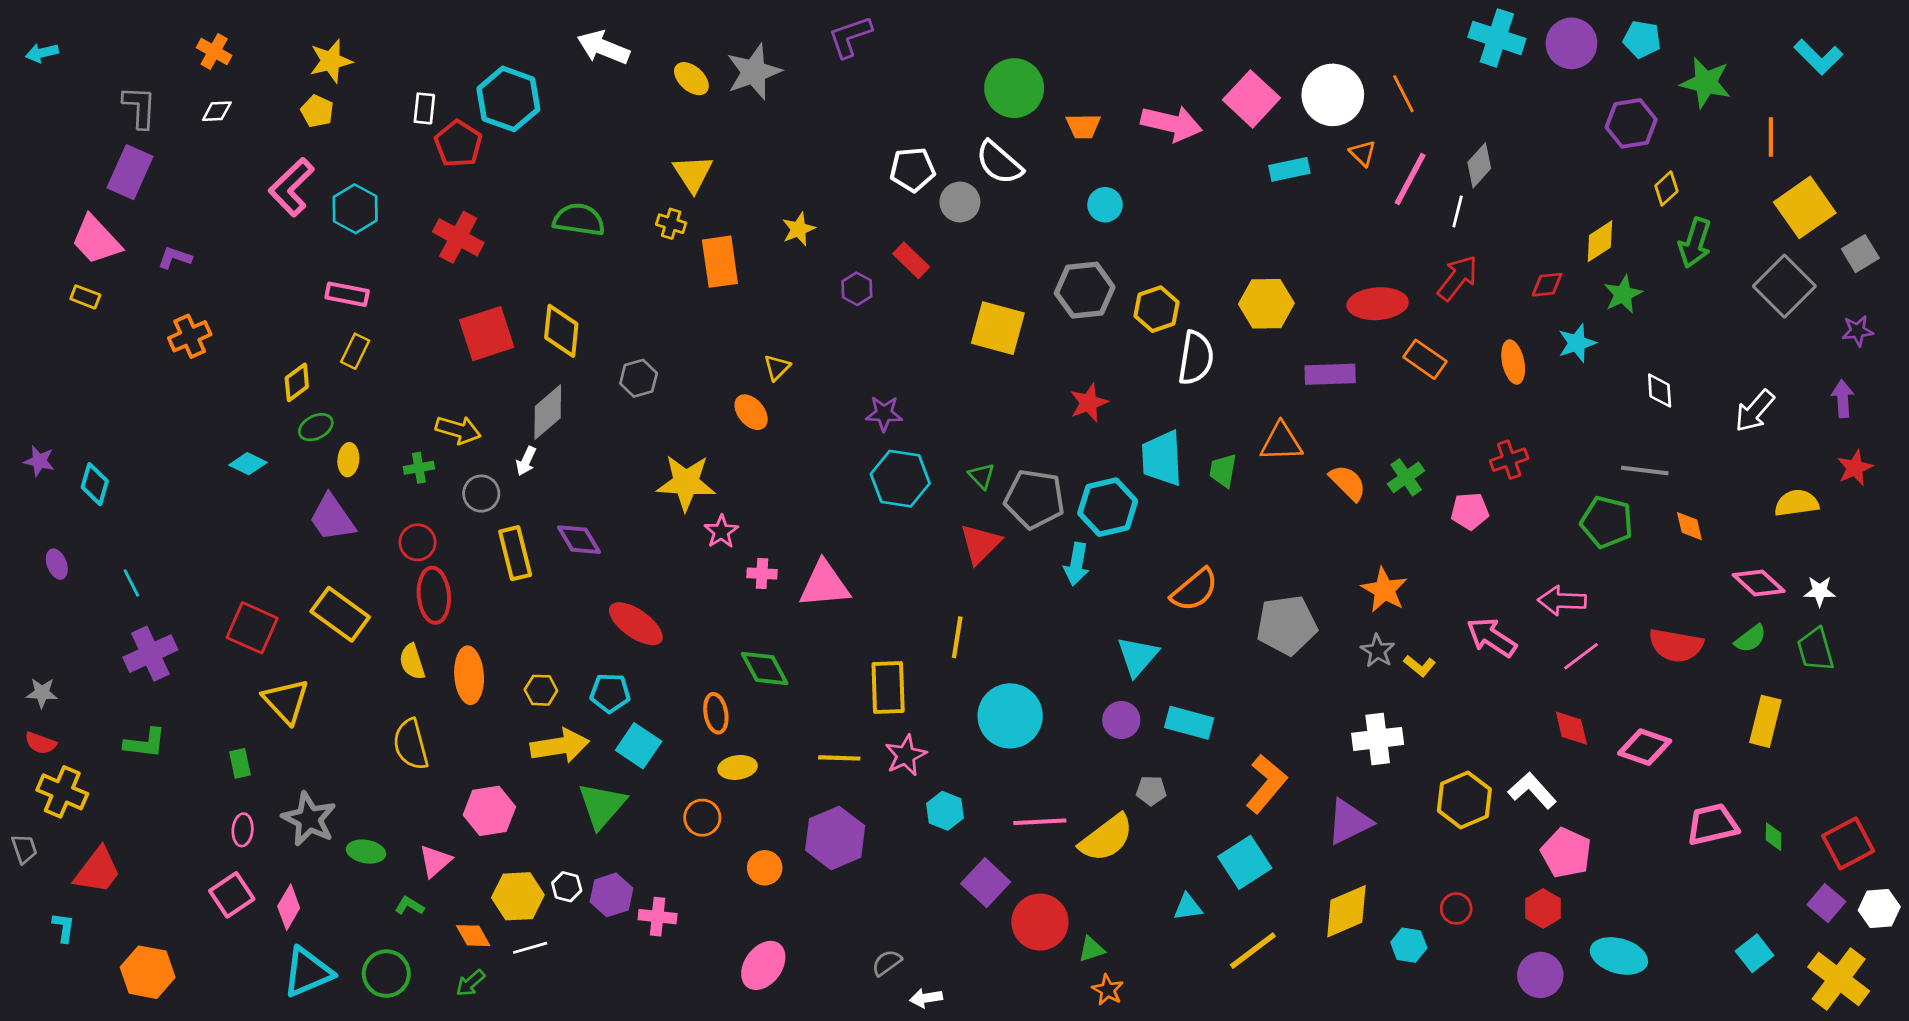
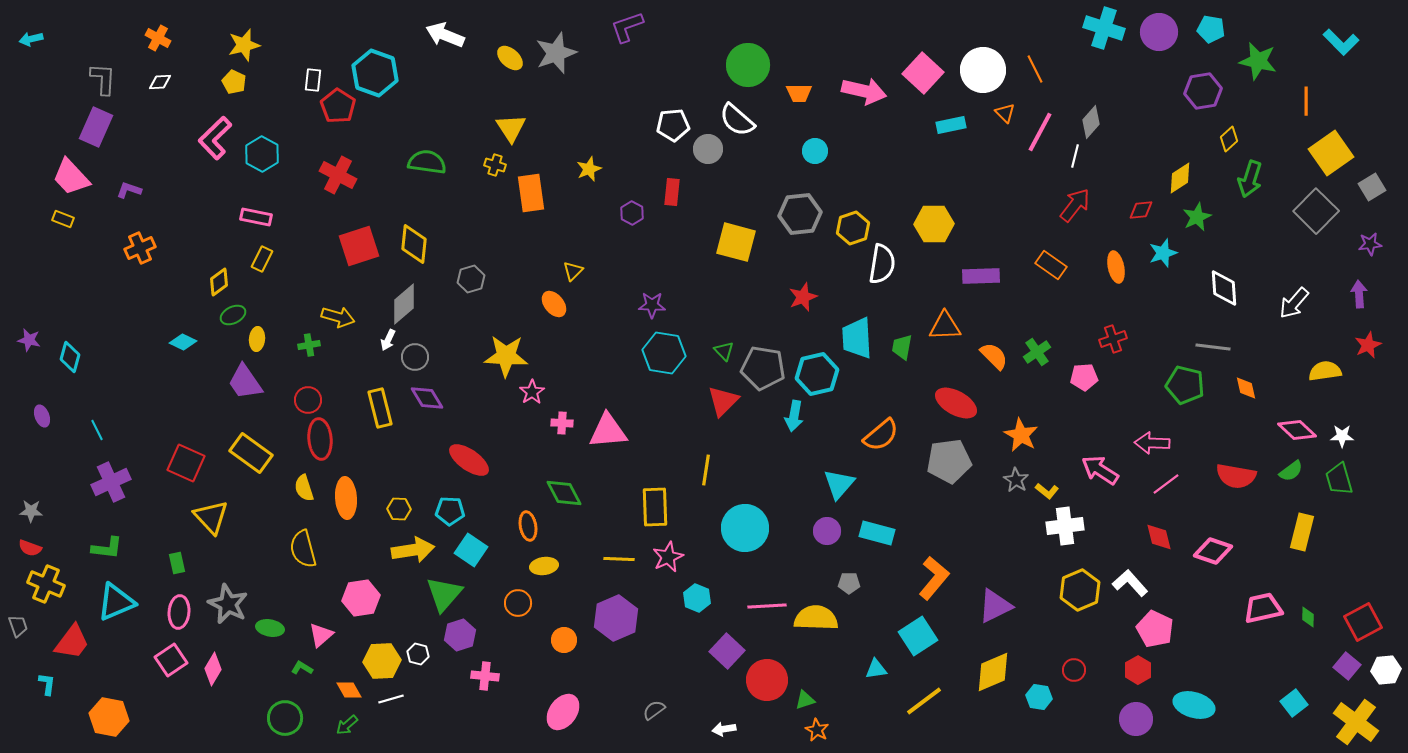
red rectangle: (911, 260) -> (672, 192), turned 52
red ellipse: (1378, 304) -> (956, 403), moved, turned 33
white diamond: (1660, 390) -> (1224, 288), size x1.4
gray circle: (481, 494) -> (415, 357), moved
white cross: (1378, 739) -> (1065, 526), moved
pink ellipse: (243, 830) -> (179, 612), size x1.4
yellow semicircle: (1106, 838) -> (816, 618), turned -141
purple hexagon: (611, 895) -> (460, 635), moved
cyan triangle: (308, 972) -> (116, 602), moved
white arrow: (926, 998) -> (724, 729), moved

